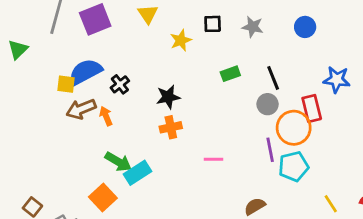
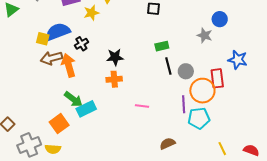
gray star: (253, 27) -> (205, 35), moved
yellow star: (181, 40) -> (91, 13), moved
black line: (273, 78) -> (168, 66), moved
orange arrow: (106, 116) -> (69, 65), size x1.6

